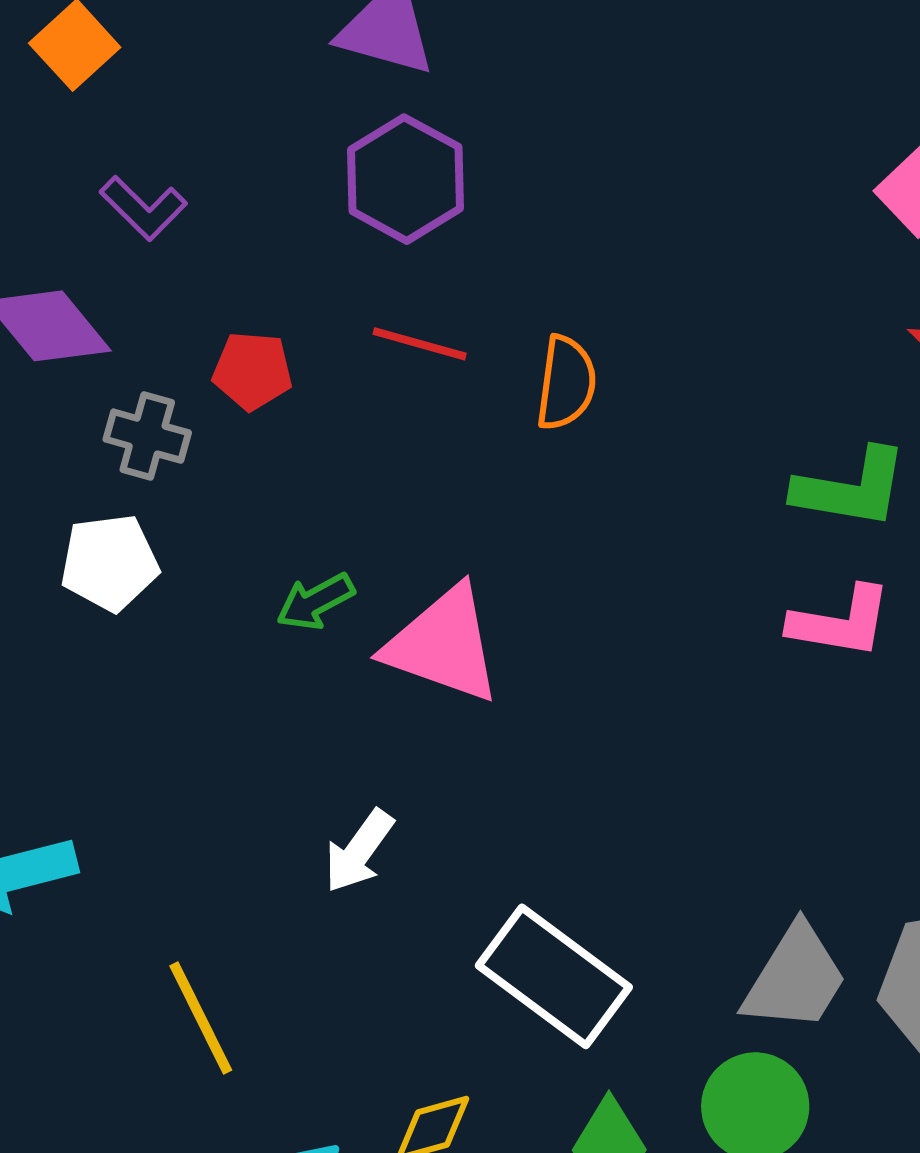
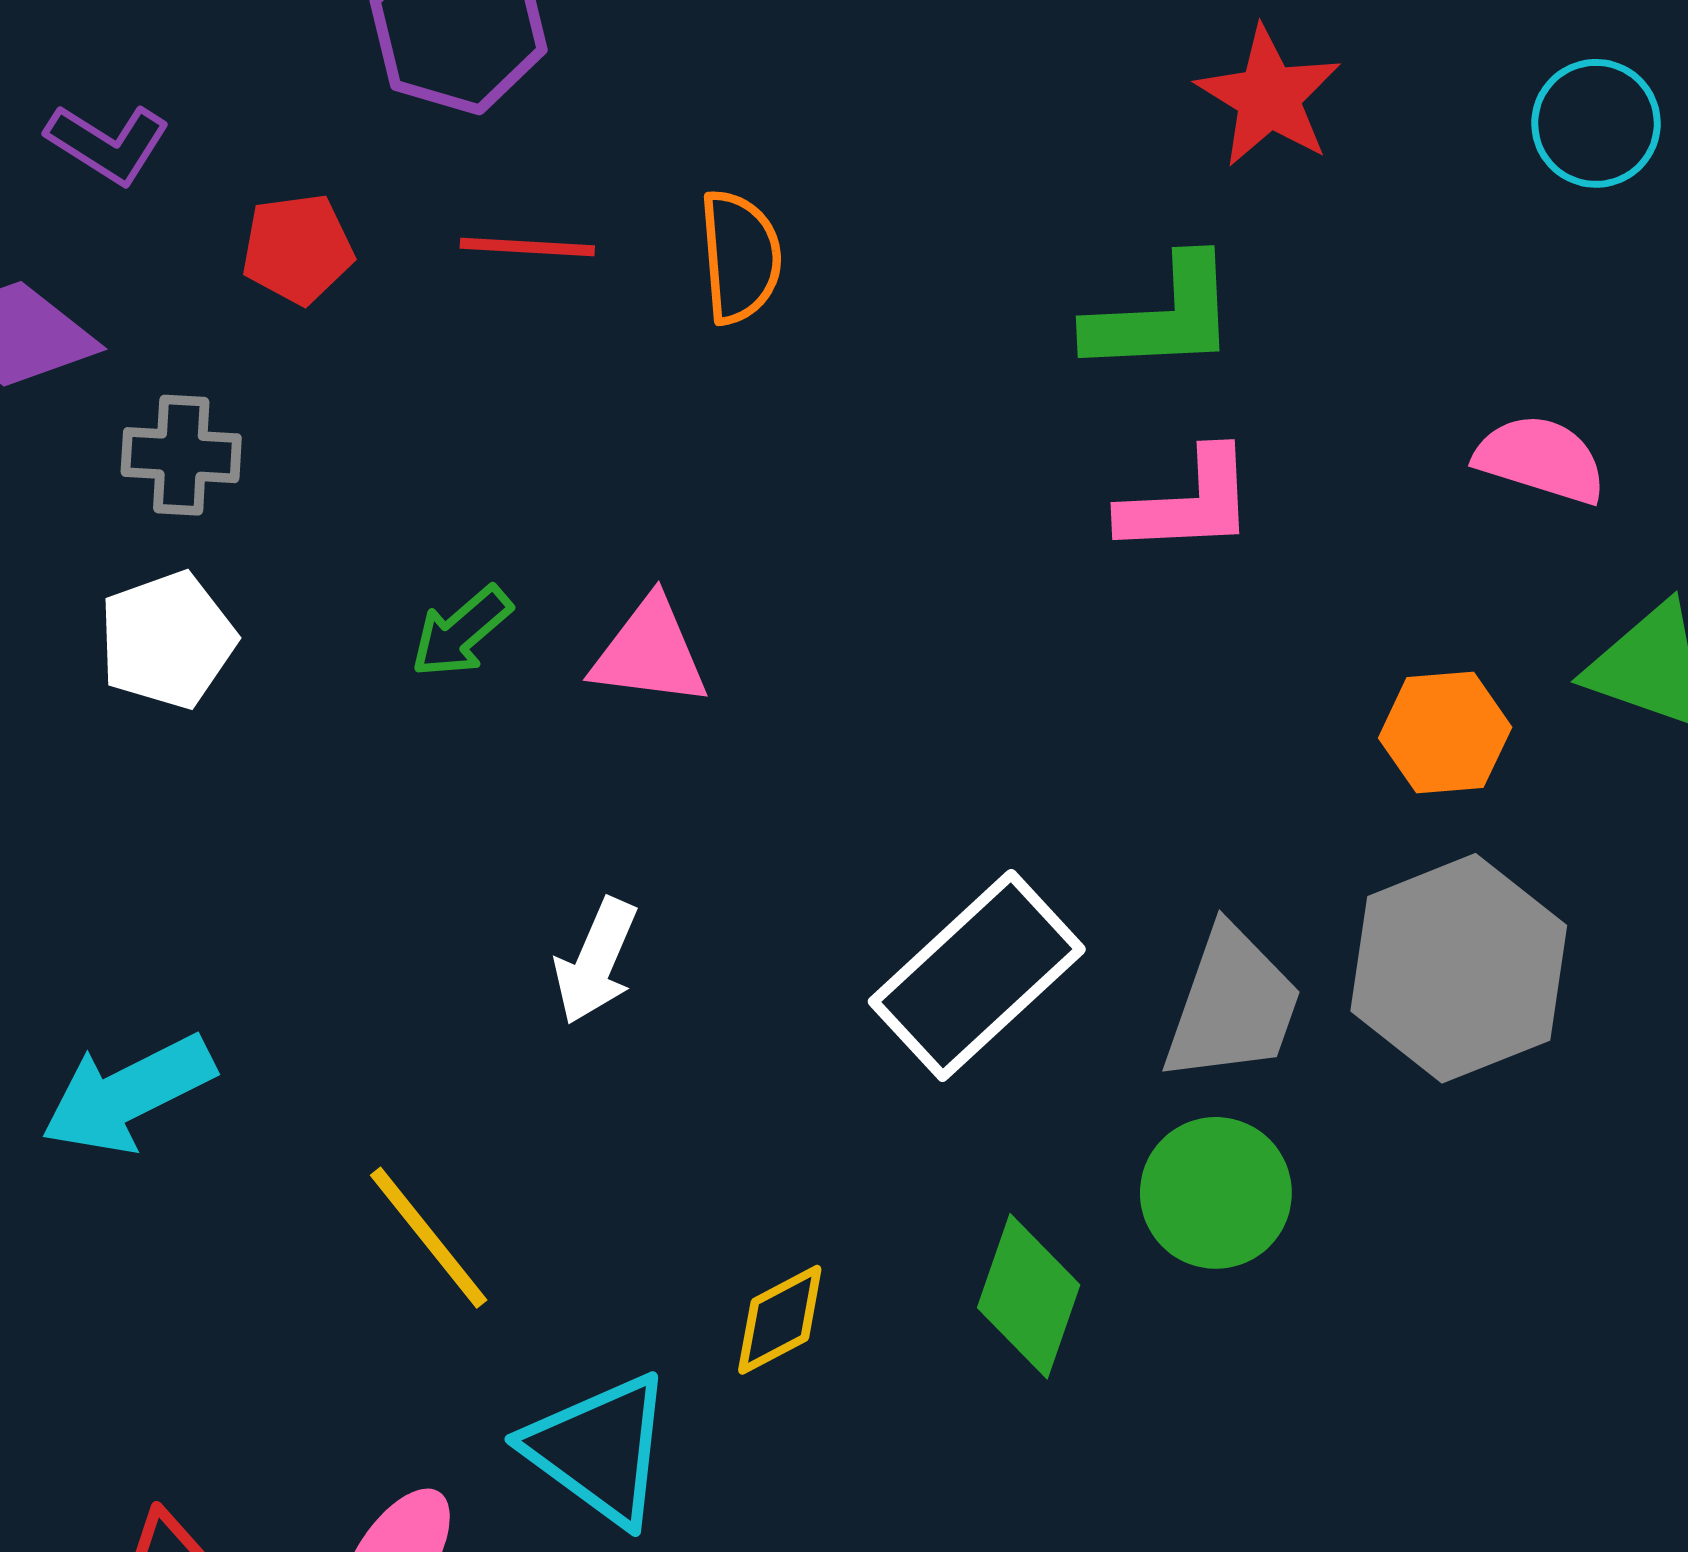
red pentagon: (252, 371) -> (298, 249), moved
pink triangle: (443, 644) -> (650, 652), size x0.7
white rectangle: (554, 976) -> (977, 975), moved, turned -67

